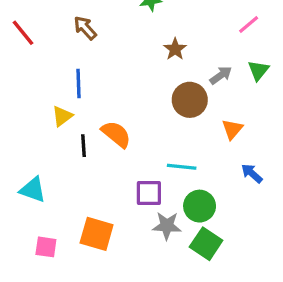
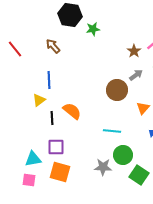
brown star: (175, 49) -> (134, 51), moved
cyan triangle: (33, 190) -> (33, 159), moved, turned -30
purple square: (149, 193) -> (56, 147), moved
green square: (206, 244) -> (139, 175), moved

